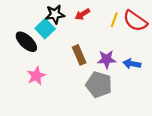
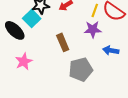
purple star: (107, 59) -> (93, 29), moved
gray pentagon: (99, 85) -> (81, 69), turned -30

